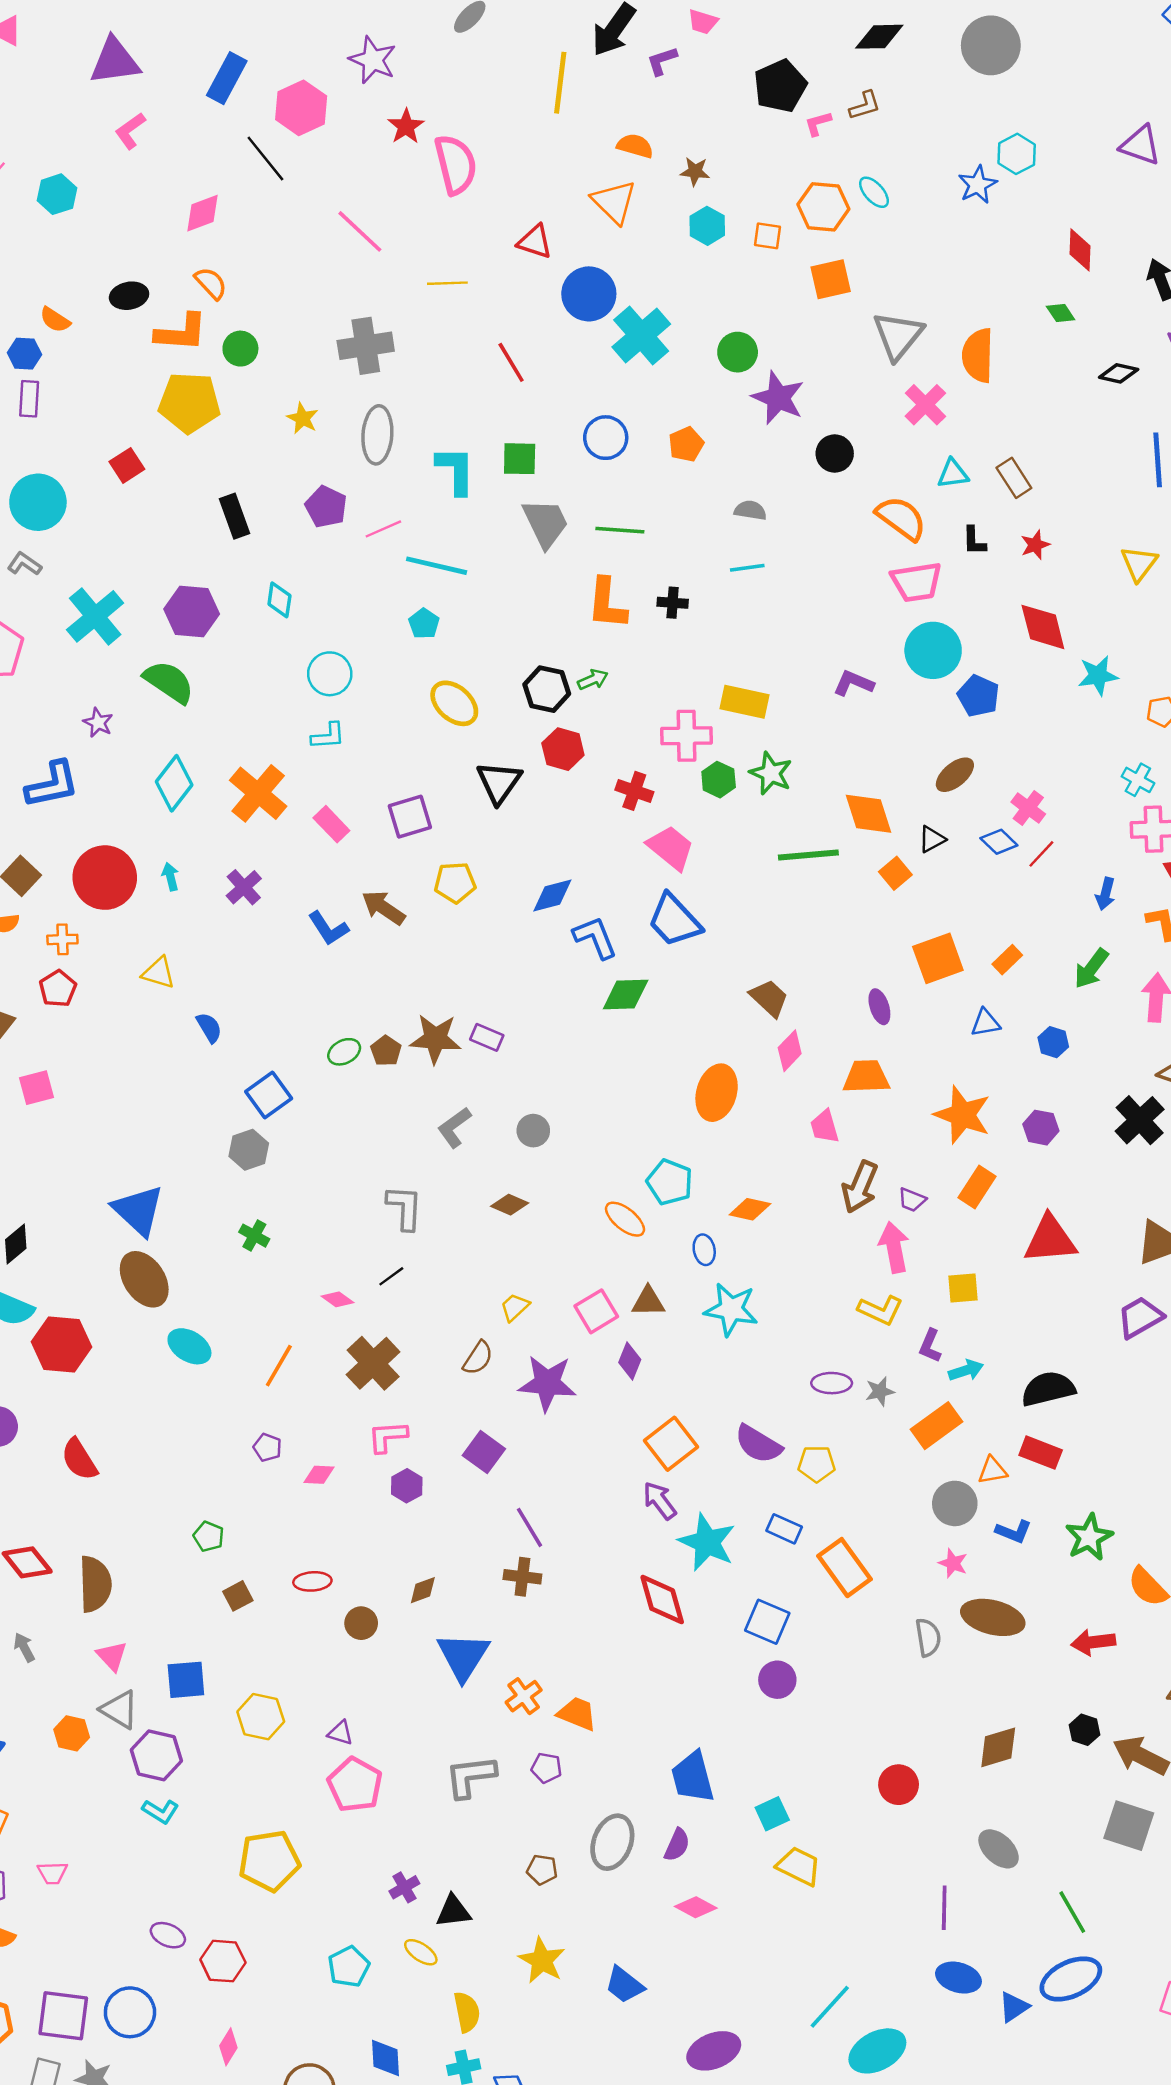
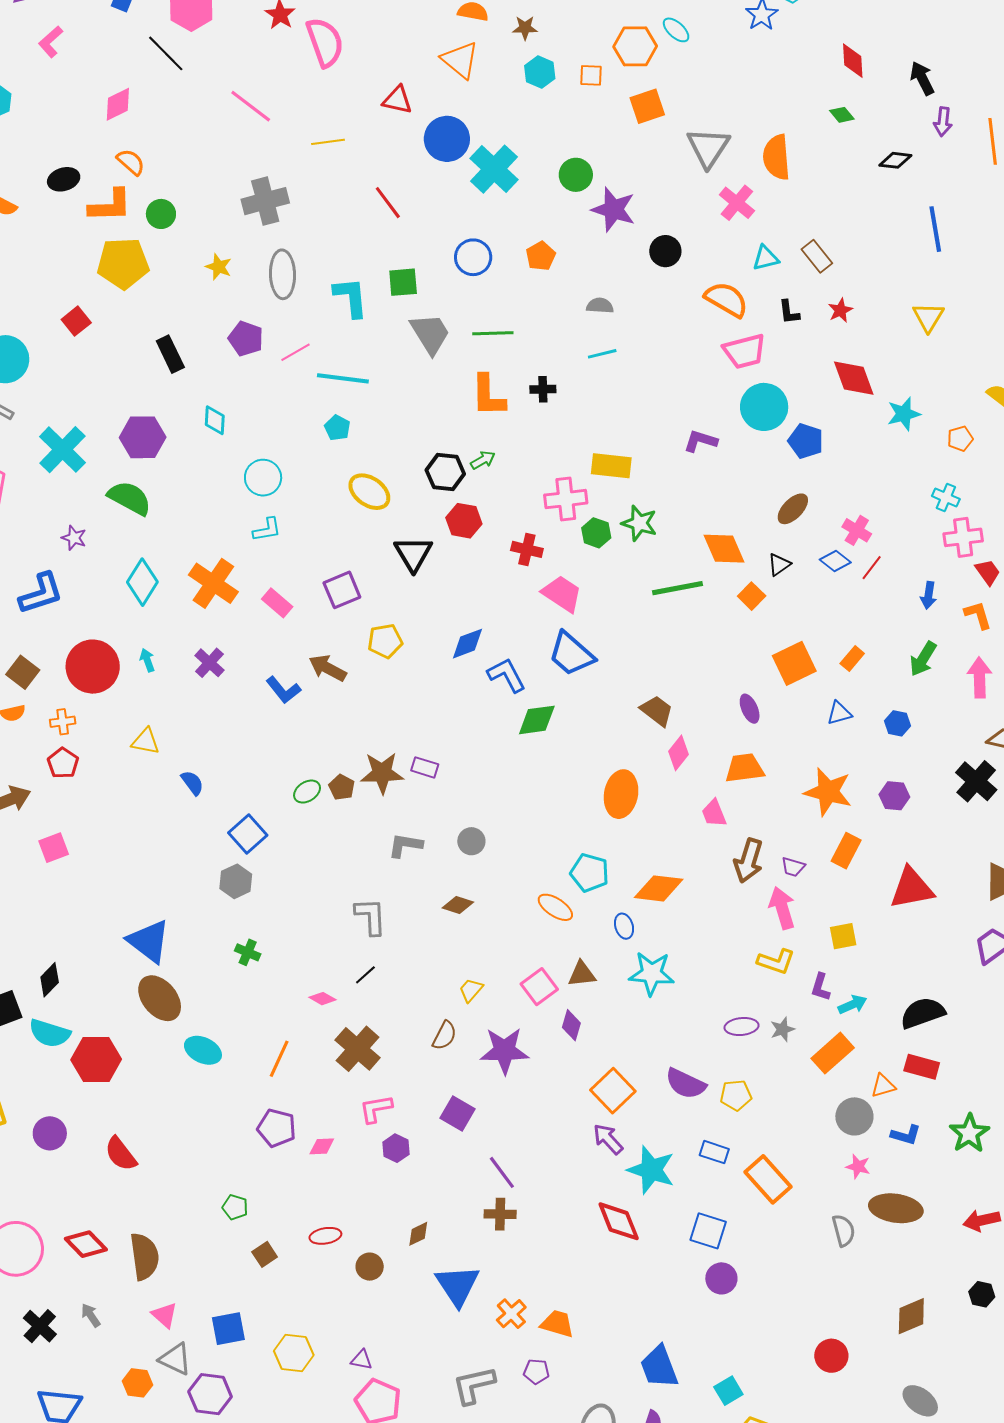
gray L-shape: (454, 1127) -> (405, 845), turned 51
orange diamond: (750, 1209) -> (659, 888), size x1.4
purple pentagon: (267, 1447) -> (277, 1128), size x1.6

